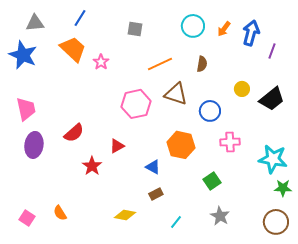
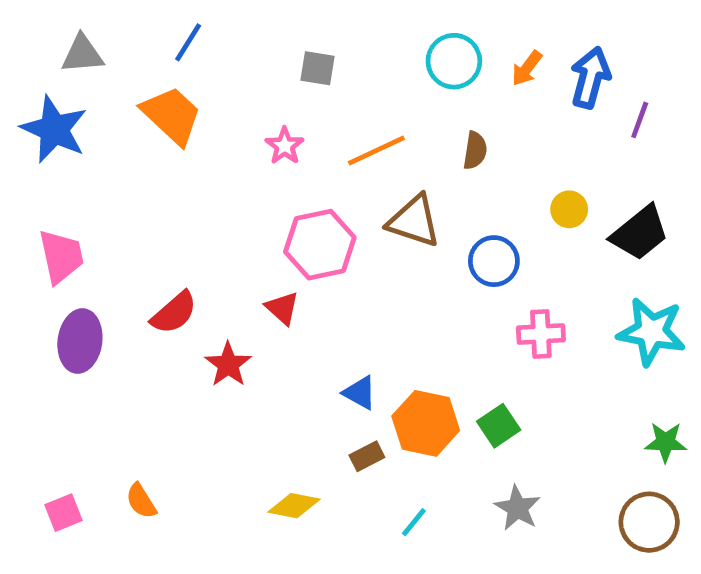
pink star: (101, 62) -> (285, 146), moved
orange hexagon: (181, 145) -> (426, 423), moved
red triangle: (117, 146) -> (282, 308), moved, turned -49
cyan star: (273, 159) -> (651, 332), moved
red star: (92, 166) -> (228, 365), moved
pink square: (27, 218) -> (64, 513), turned 35

